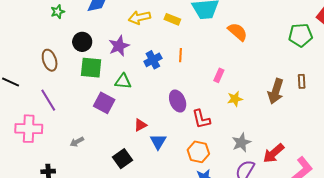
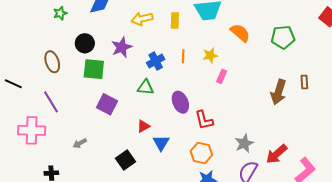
yellow rectangle: (172, 19) -> (175, 20), turned 70
green pentagon: (301, 35) -> (283, 37), moved
green triangle: (123, 81) -> (145, 87), moved
yellow star: (235, 99) -> (210, 55), moved

